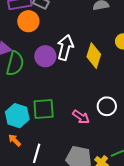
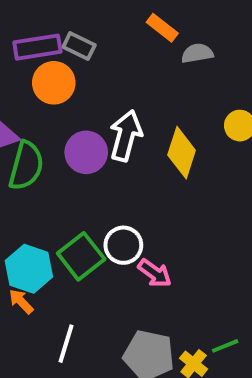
white circle: (107, 106) -> (123, 245), moved
green square: (44, 109) -> (81, 256), turned -35
orange arrow: (15, 140) -> (21, 301), moved

